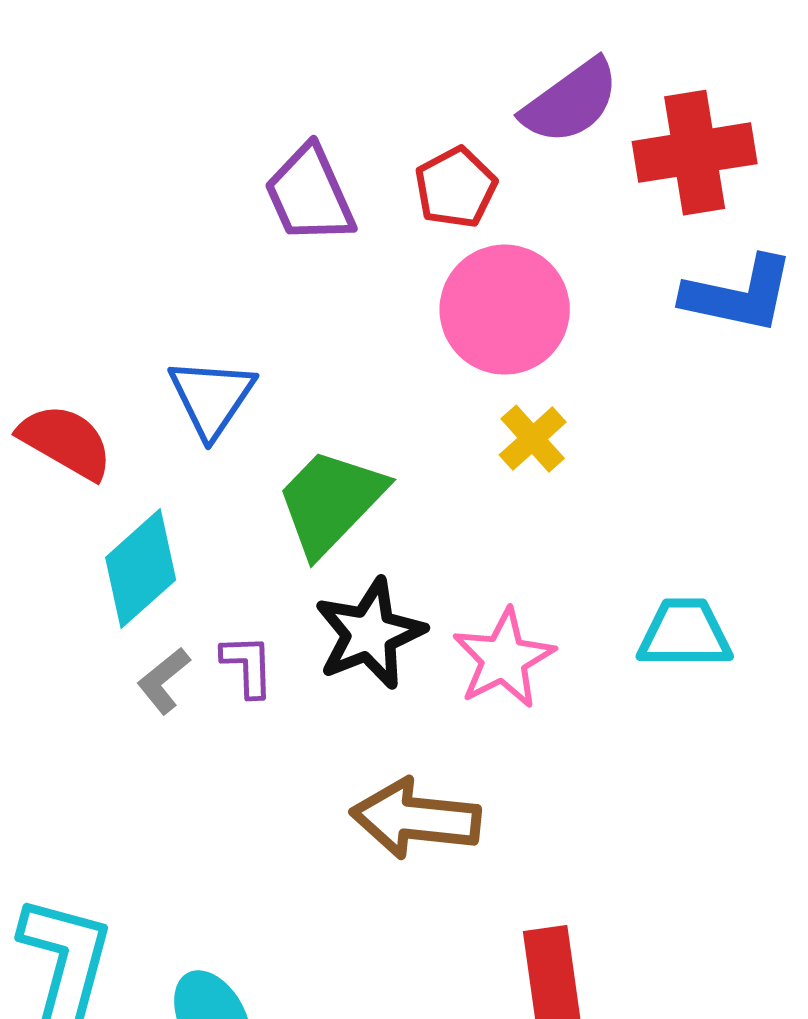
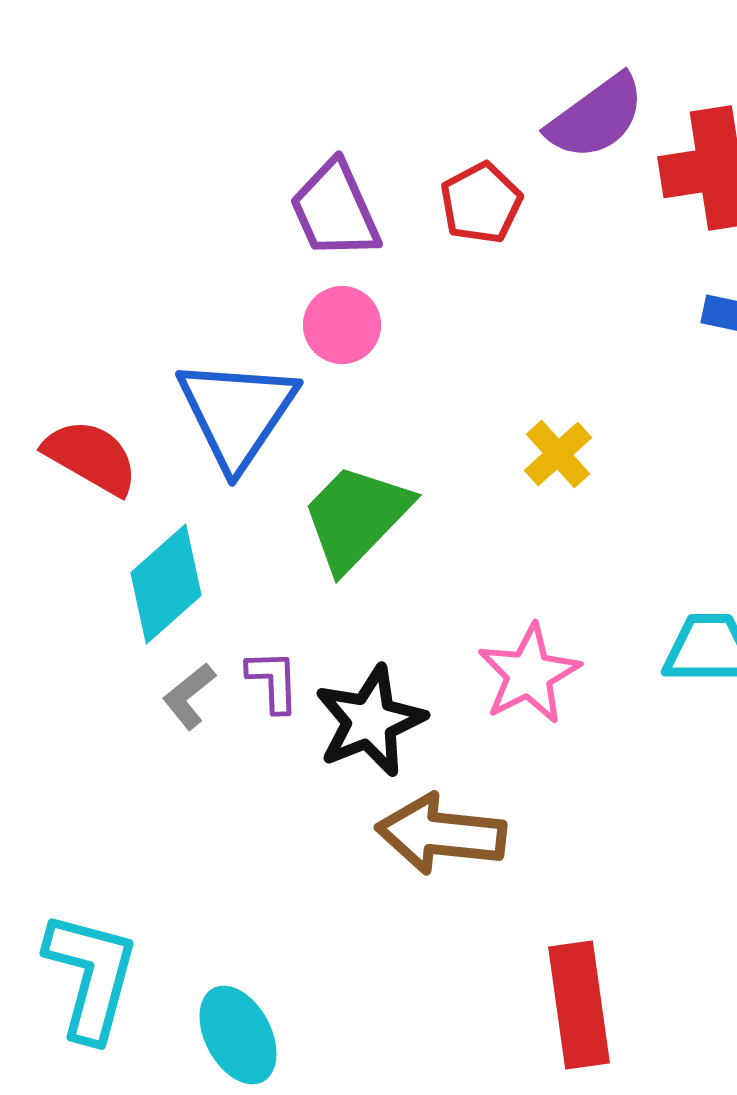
pink circle: (505, 310) -> (342, 325), moved, size x0.6
blue triangle: (212, 398) -> (237, 413), size x1.4
black star: (370, 634) -> (370, 721), moved

